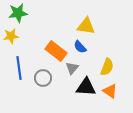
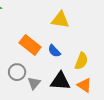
blue semicircle: (80, 47) -> (54, 51), moved
gray triangle: (72, 68) -> (34, 83), moved

